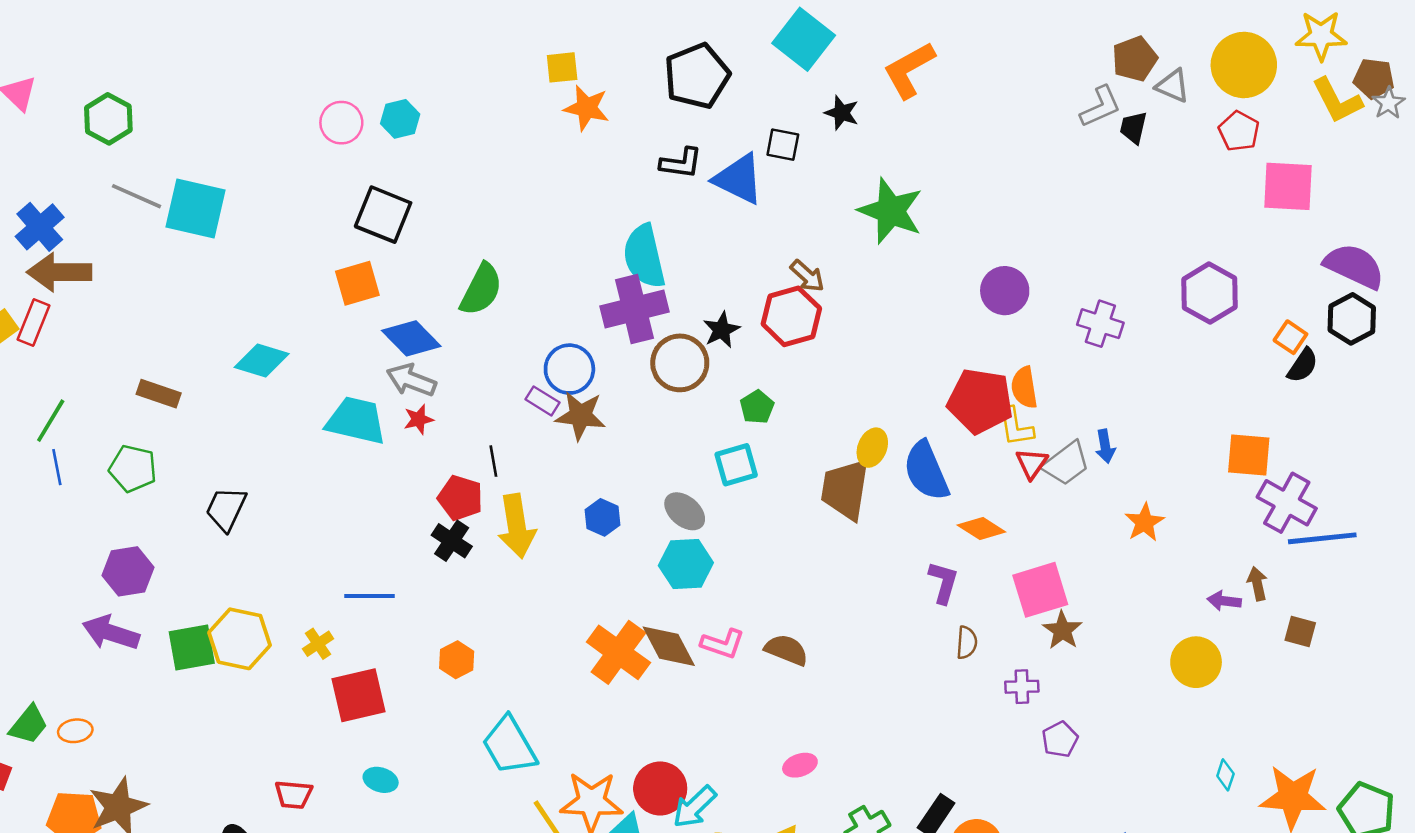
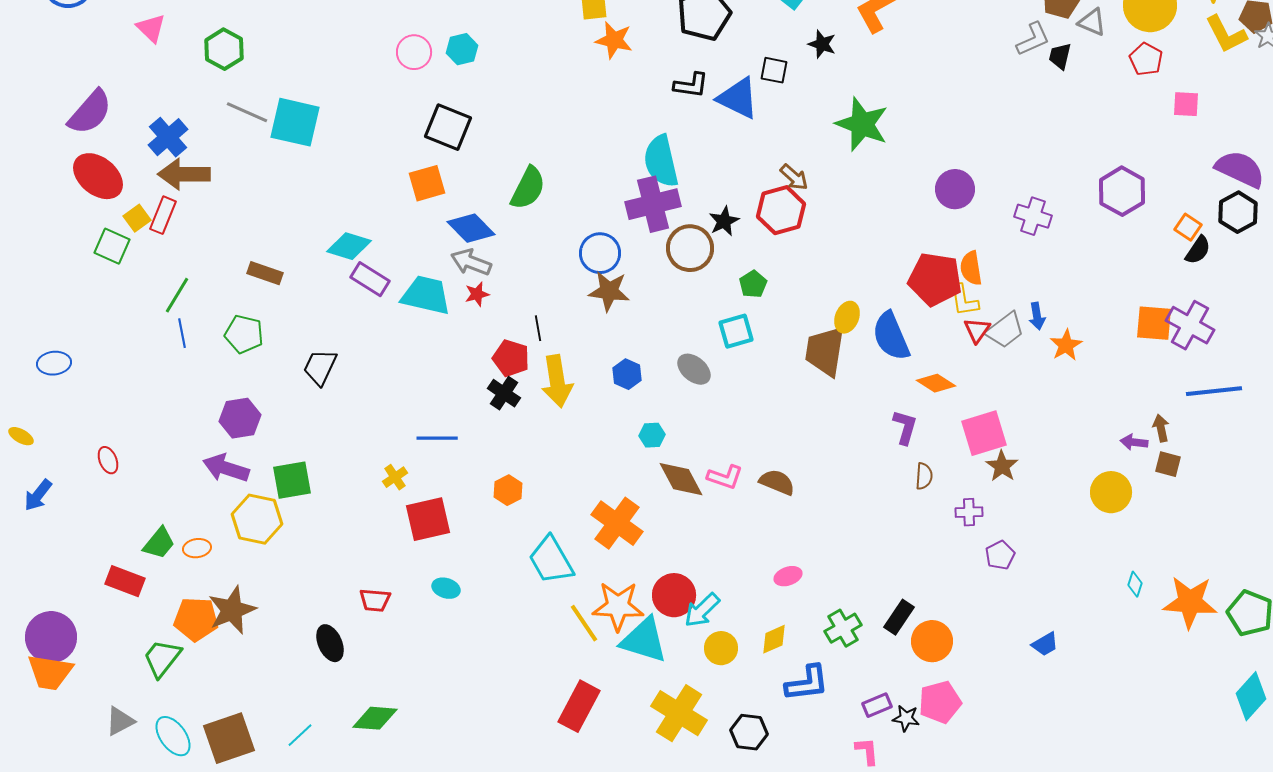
pink square: (1288, 186) -> (1186, 104), size x0.6
purple rectangle: (542, 401) -> (370, 279), moved, size x1.4
purple cross: (1287, 503) -> (1190, 325), moved
orange star: (1145, 522) -> (1066, 345), moved
cyan hexagon: (686, 564) -> (652, 435), moved, size x0.6
brown square: (1300, 631) -> (1168, 464), moved
yellow hexagon: (240, 639) -> (257, 519), moved
orange cross: (618, 652) -> (617, 523), moved

